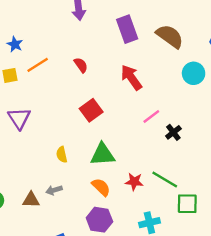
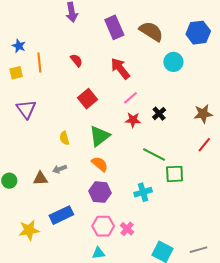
orange line: (38, 65) -> (39, 62), turned -60
pink line: (151, 117) -> (130, 98), moved
green triangle: (103, 154) -> (99, 136), turned -30
red star: (134, 182) -> (133, 120), moved

